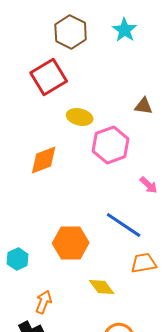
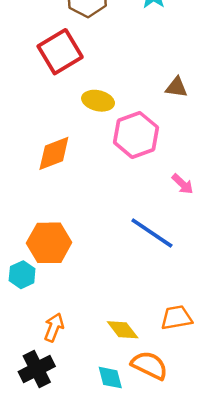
orange hexagon: (71, 243) -> (49, 243), moved
orange trapezoid: (144, 263) -> (176, 318), moved
yellow diamond: (102, 287) -> (123, 330), moved

